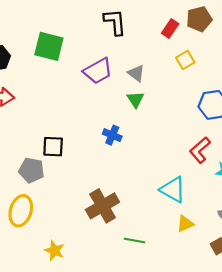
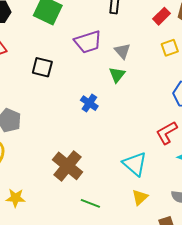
black square: (53, 147) -> (42, 67), moved
brown cross: (103, 206) -> (68, 166), turned -32
yellow triangle: (185, 224) -> (140, 197), turned -30
yellow star: (54, 251) -> (16, 198), turned -30

